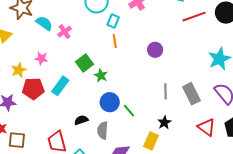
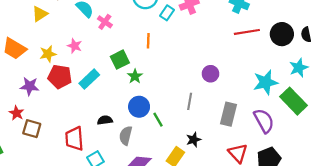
cyan rectangle: (113, 21) -> (167, 13), moved
pink cross: (64, 32) -> (105, 22), turned -32
orange line: (115, 41) -> (148, 41), moved
purple circle: (155, 50) -> (210, 74), moved
gray line: (165, 91) -> (190, 101), moved
gray rectangle: (191, 94) -> (228, 114), turned 30

